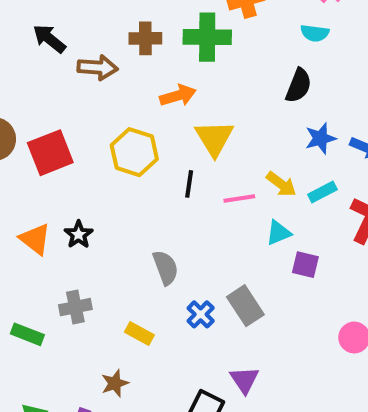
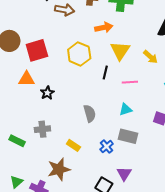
yellow arrow: (281, 184) -> (150, 57), moved
cyan triangle: (278, 233) -> (125, 109), moved
orange triangle: (35, 239) -> (27, 79), moved, turned -42
gray rectangle: (245, 306) -> (128, 136), turned -48
blue cross: (201, 314) -> (107, 147), moved
brown star: (115, 383) -> (59, 169), size x1.6

